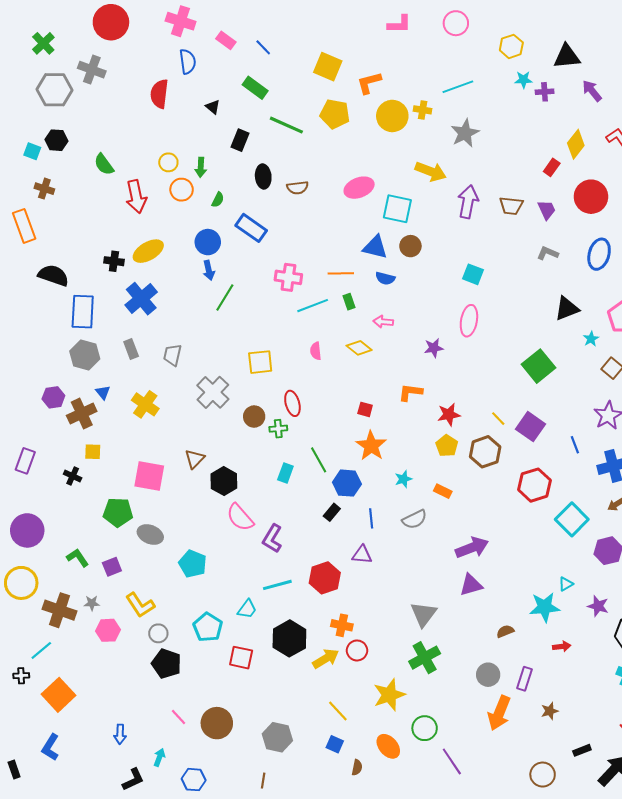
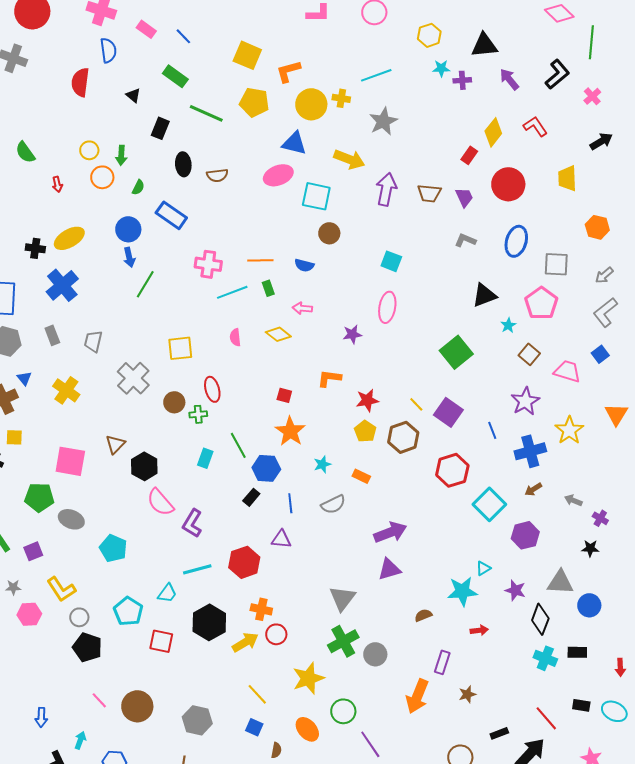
red arrow: (136, 197) -> (57, 184), size x0.5
blue triangle: (375, 247) -> (294, 143), moved
gray circle: (488, 675) -> (375, 654), moved

